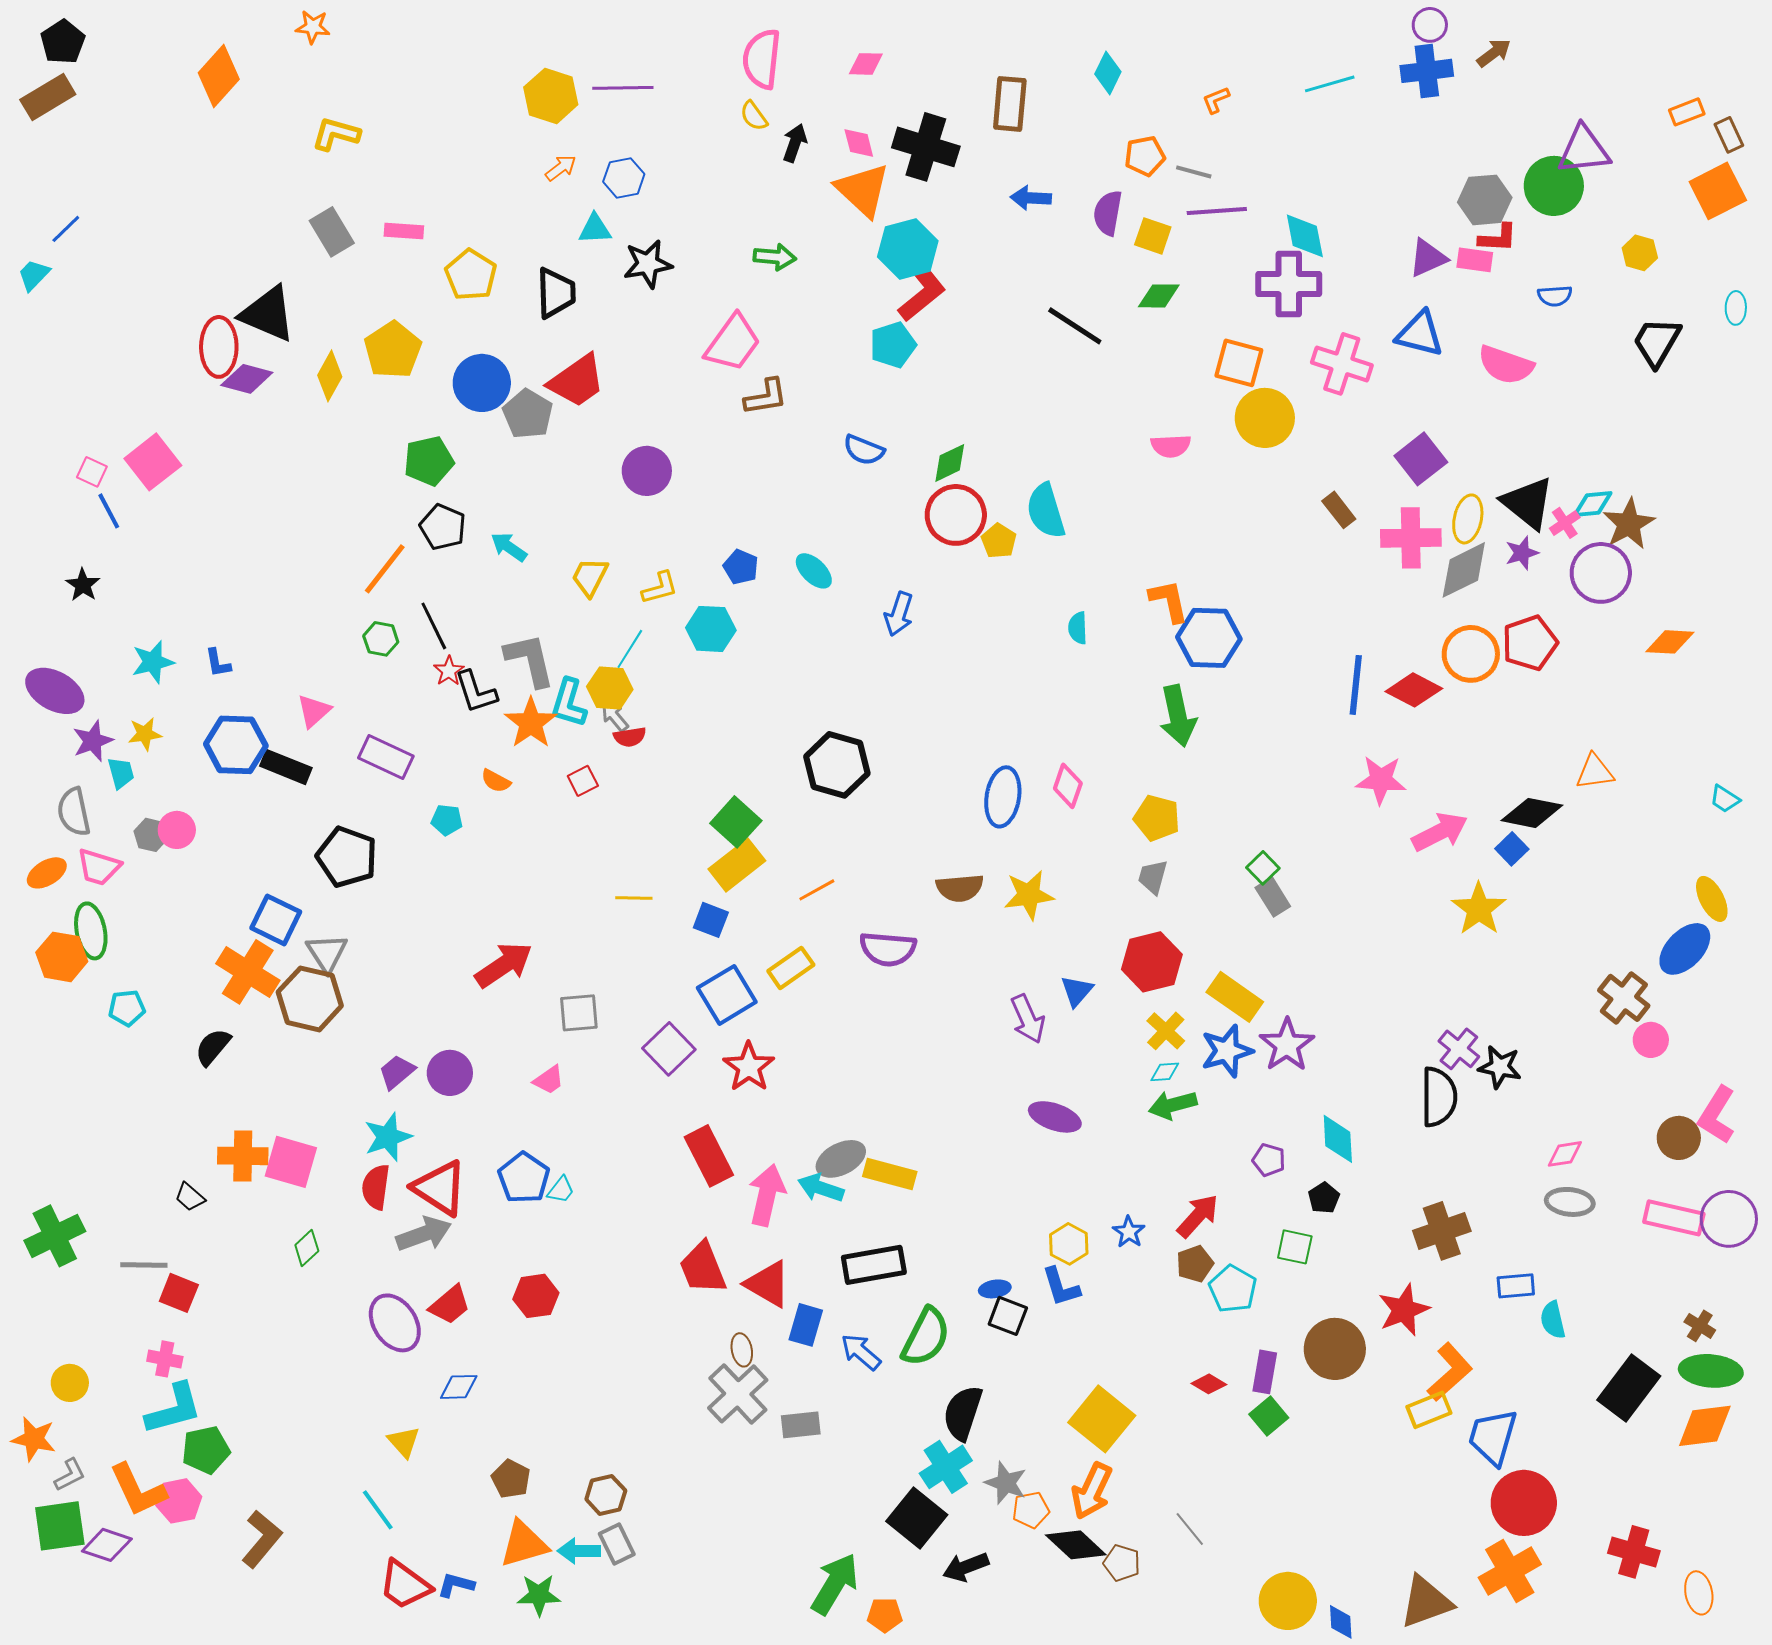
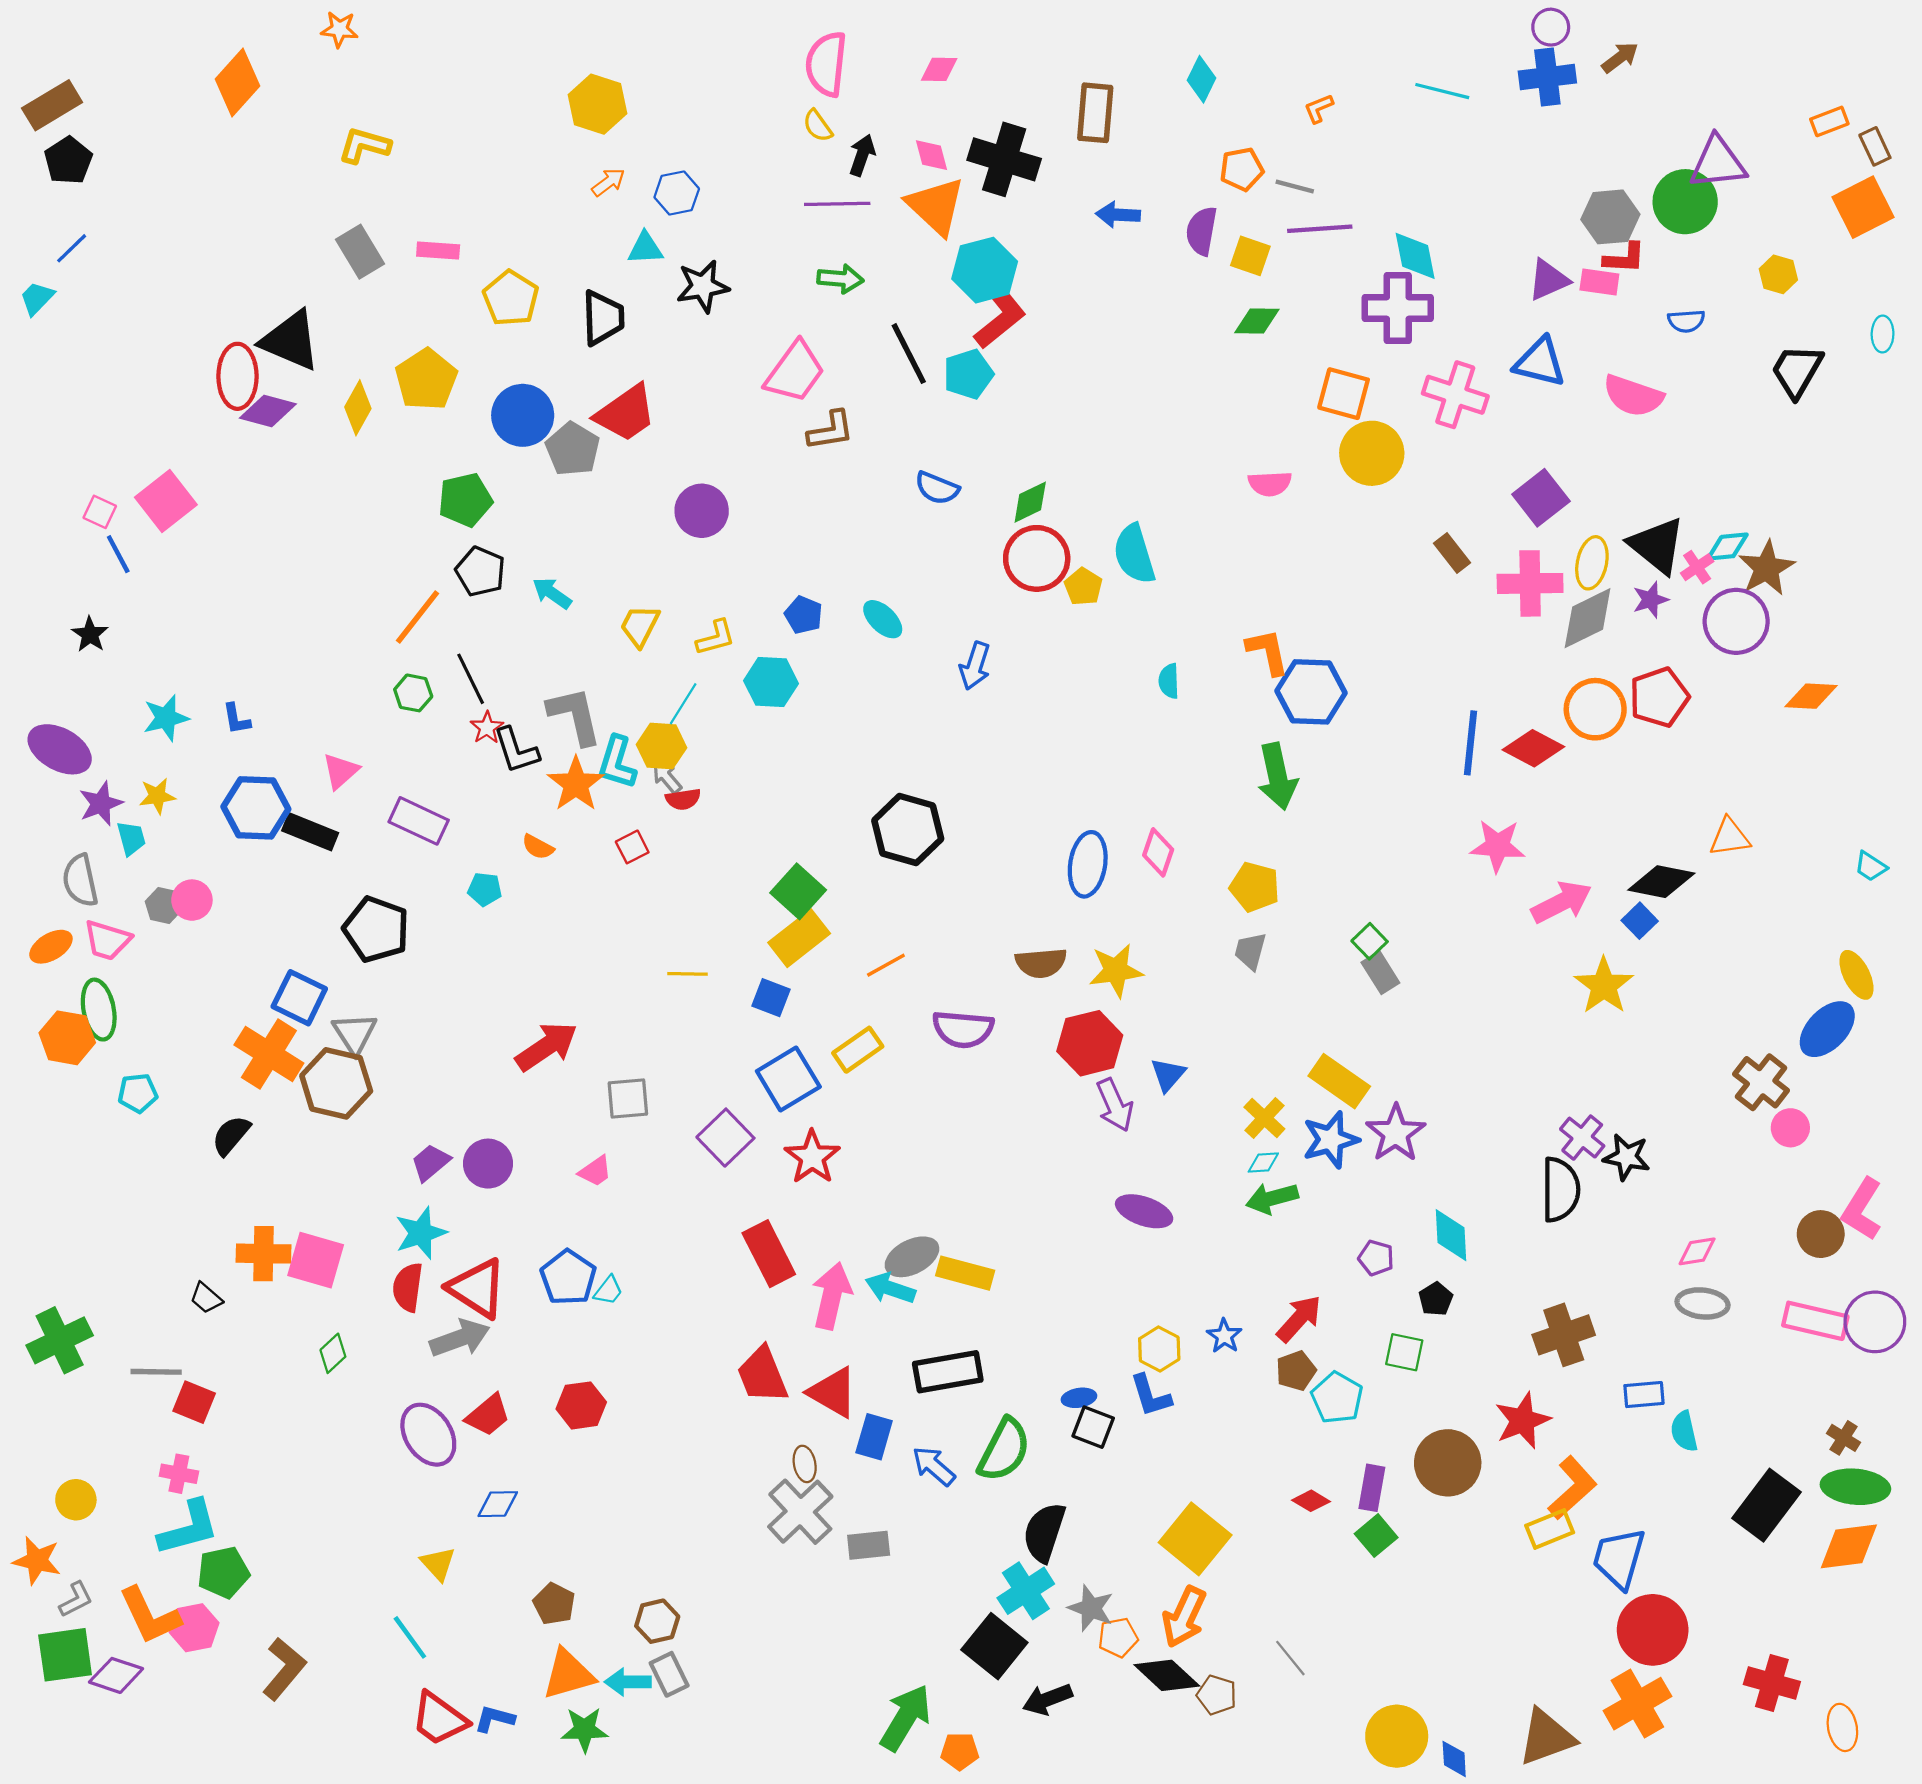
black pentagon: (63, 42) -> (68, 160), moved
cyan line: (1330, 84) -> (1442, 91), turned 30
purple line: (623, 88) -> (837, 204), moved
black line: (1075, 326) -> (909, 354), moved, turned 30
red hexagon: (1152, 962) -> (1090, 1043), moved

